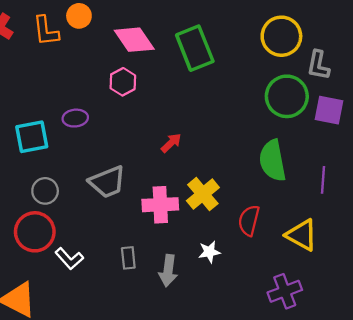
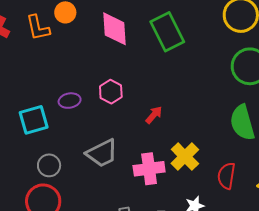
pink diamond: (134, 40) -> (115, 29), turned 36
pink hexagon: (123, 82) -> (111, 92), moved

